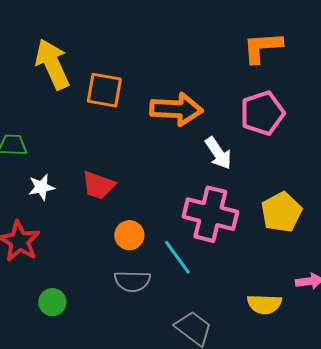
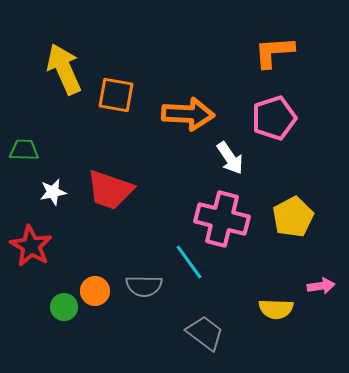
red trapezoid: (98, 185) -> (110, 190), size x1.4
orange circle: (129, 235) -> (95, 291), moved

